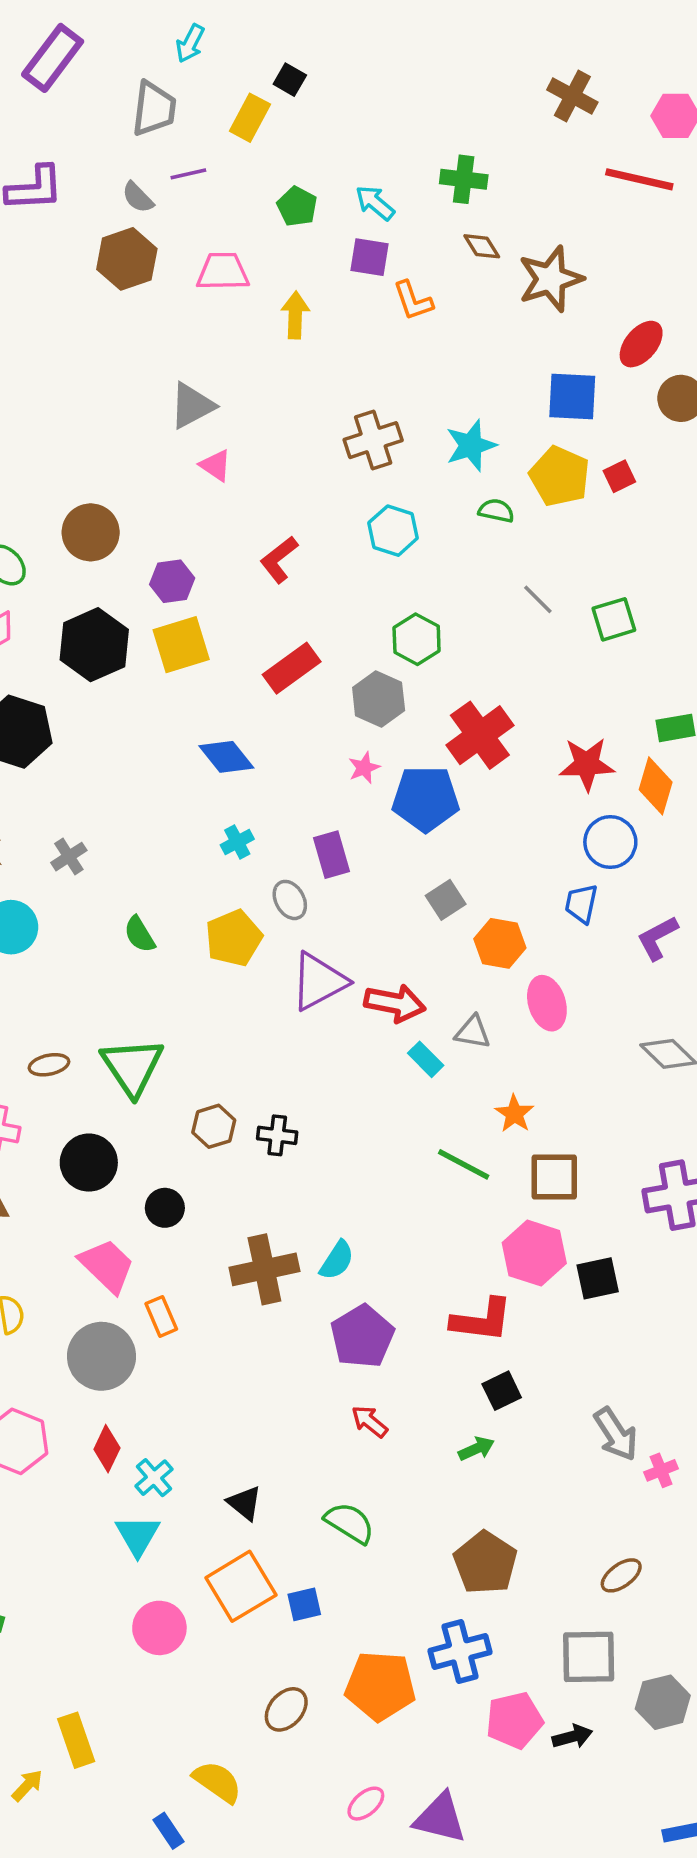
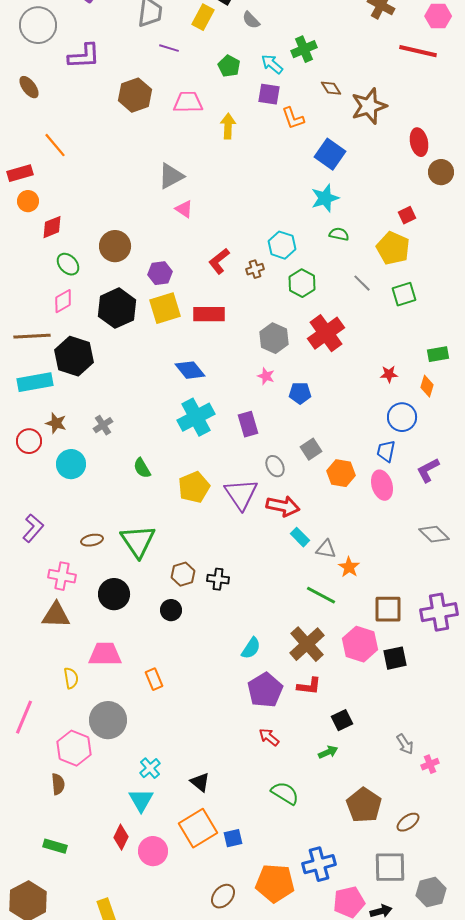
purple line: (188, 174) -> (169, 48), turned 30
green cross: (464, 179) -> (304, 49), moved, turned -30
gray semicircle: (138, 197) -> (251, 20), moved
red ellipse: (641, 344) -> (419, 142), turned -52
blue square: (572, 397) -> (330, 154), moved, turned 32
brown cross: (373, 440) -> (255, 269), moved, size x0.6
yellow pentagon: (560, 476) -> (393, 248), moved
green hexagon: (417, 639) -> (302, 283), moved
red rectangle: (292, 668) -> (209, 314), moved, turned 36
red cross: (480, 735) -> (326, 333), moved
red star: (587, 764) -> (389, 374), size x0.6
pink star: (364, 768) -> (266, 376), turned -30
orange diamond: (656, 786) -> (427, 386), size x0.7
blue pentagon: (426, 799) -> (300, 393), size x0.6
cyan cross: (237, 842) -> (196, 417), size x2.0
gray ellipse: (290, 900) -> (275, 466), moved
yellow pentagon: (234, 938) -> (194, 487), moved
purple triangle: (319, 981) -> (241, 494), turned -36
pink ellipse: (547, 1003) -> (382, 485), moved
gray triangle: (473, 1032) -> (326, 549), moved
brown square: (554, 1177) -> (388, 609), moved
black circle: (165, 1208) -> (171, 610), moved
pink trapezoid: (107, 1266) -> (105, 654), moved, turned -44
brown cross: (264, 1269) -> (307, 644), moved, turned -30
red L-shape: (482, 1320) -> (309, 686), moved, size x0.7
gray circle: (101, 1356) -> (108, 720), moved
gray arrow: (616, 1434) -> (405, 744), size x0.7
red diamond: (107, 1449) -> (121, 837), moved
green semicircle: (350, 1523) -> (285, 793), moved
brown pentagon: (485, 1563) -> (364, 805), moved

